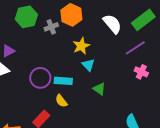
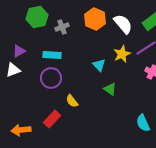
orange hexagon: (71, 15) -> (95, 19), moved
yellow star: (81, 46) -> (122, 54), moved
cyan rectangle: (63, 81) -> (52, 55), moved

